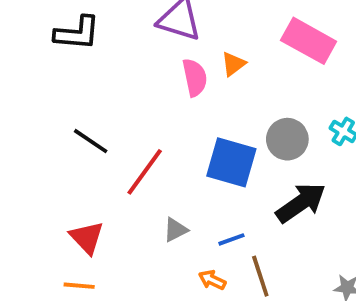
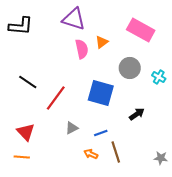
gray circle: (287, 139) -> (130, 68), moved
black arrow: (301, 203) -> (137, 114), size x0.6

